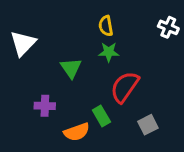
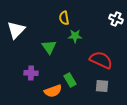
yellow semicircle: (106, 26) -> (64, 18), moved
red semicircle: (125, 87) -> (101, 60), moved, turned 80
gray square: (148, 125) -> (102, 86), turned 32

